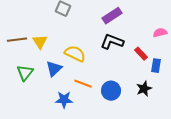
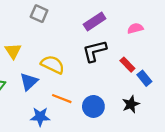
pink semicircle: (160, 33) -> (135, 28), moved
black L-shape: (112, 42) -> (95, 51), turned -35
blue rectangle: (156, 66) -> (144, 78), turned -48

